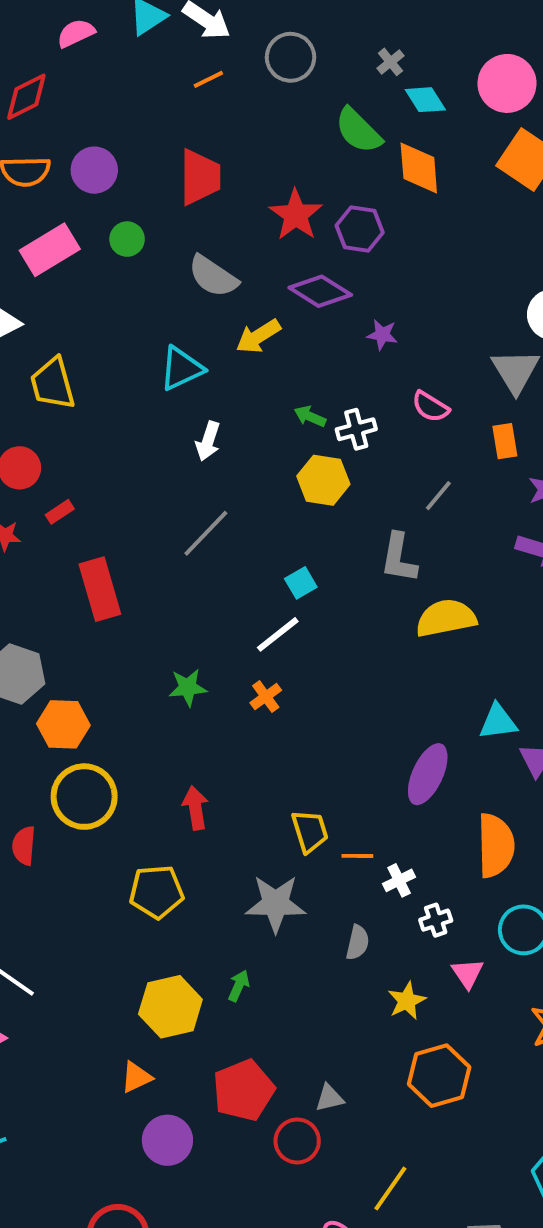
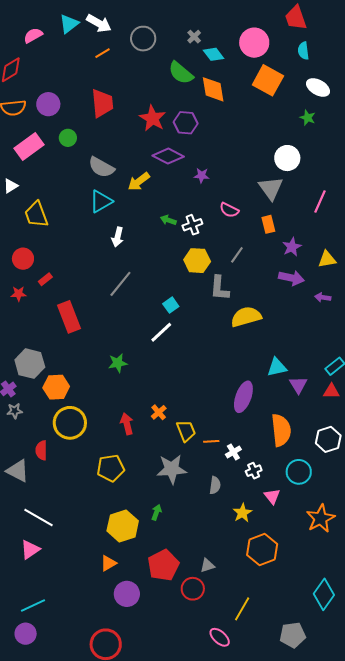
gray semicircle: (213, 276) -> (101, 167), moved
yellow hexagon: (323, 480) -> (197, 261), moved
orange cross: (266, 697) -> (159, 412), moved

